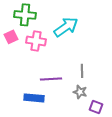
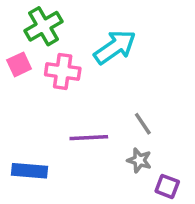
green cross: (25, 15) -> (43, 26), turned -35
gray line: (82, 71) -> (143, 124), turned -32
blue rectangle: (34, 98) -> (30, 171), moved

